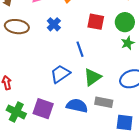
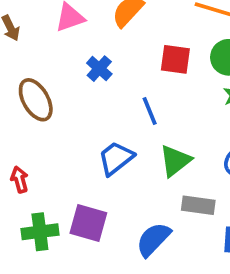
brown ellipse: (17, 27) -> (36, 100), moved, turned 55
blue semicircle: (77, 106) -> (153, 239), moved, turned -55
green cross: (16, 112) -> (40, 232), turned -30

